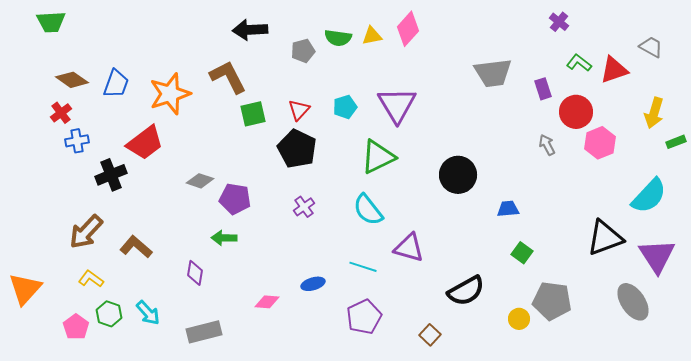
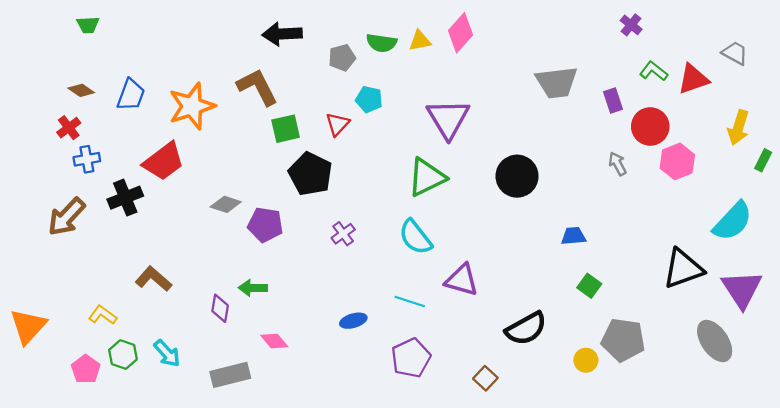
green trapezoid: (51, 22) -> (88, 25), moved, size x0.7
brown diamond: (72, 80) -> (81, 90), size x0.7
cyan pentagon: (345, 107) -> (369, 99), moved, turned 30
green rectangle: (676, 142) -> (763, 160), turned -42
black pentagon: (297, 149) -> (310, 174), moved
black circle: (458, 175) -> (517, 176), moved
brown arrow: (86, 232) -> (67, 217), moved
green arrow: (224, 238) -> (253, 288), moved
pink diamond: (267, 302) -> (274, 341), moved, turned 45

